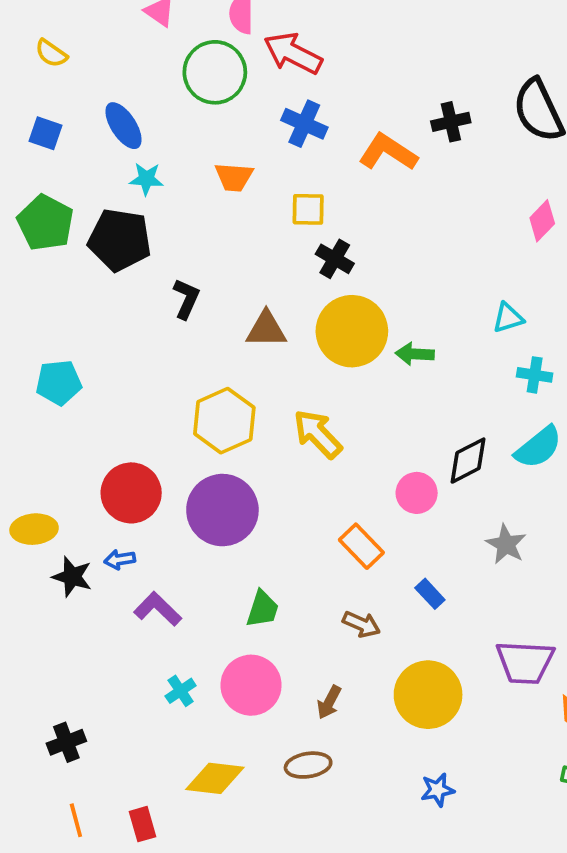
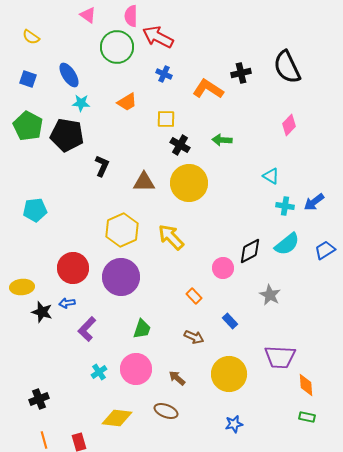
blue cross: (304, 124) -> (164, 74), size x0.7
orange trapezoid: (234, 177) -> (127, 102), turned -35
cyan triangle: (508, 318) -> (271, 176), turned 48
green arrow: (415, 354) -> (222, 140), moved
orange rectangle: (361, 546) -> (194, 296), size x0.7
purple L-shape: (158, 609) -> (87, 329), turned -90
brown arrow: (329, 702) -> (177, 378), turned 102
brown ellipse: (308, 765) -> (166, 411), turned 30

